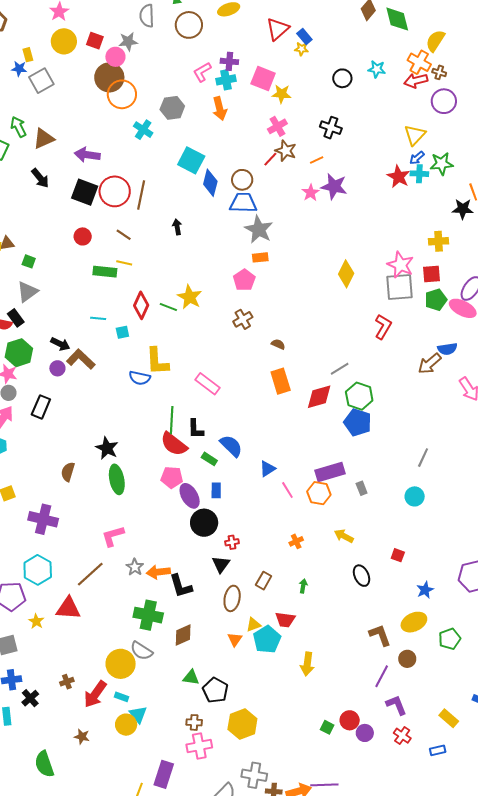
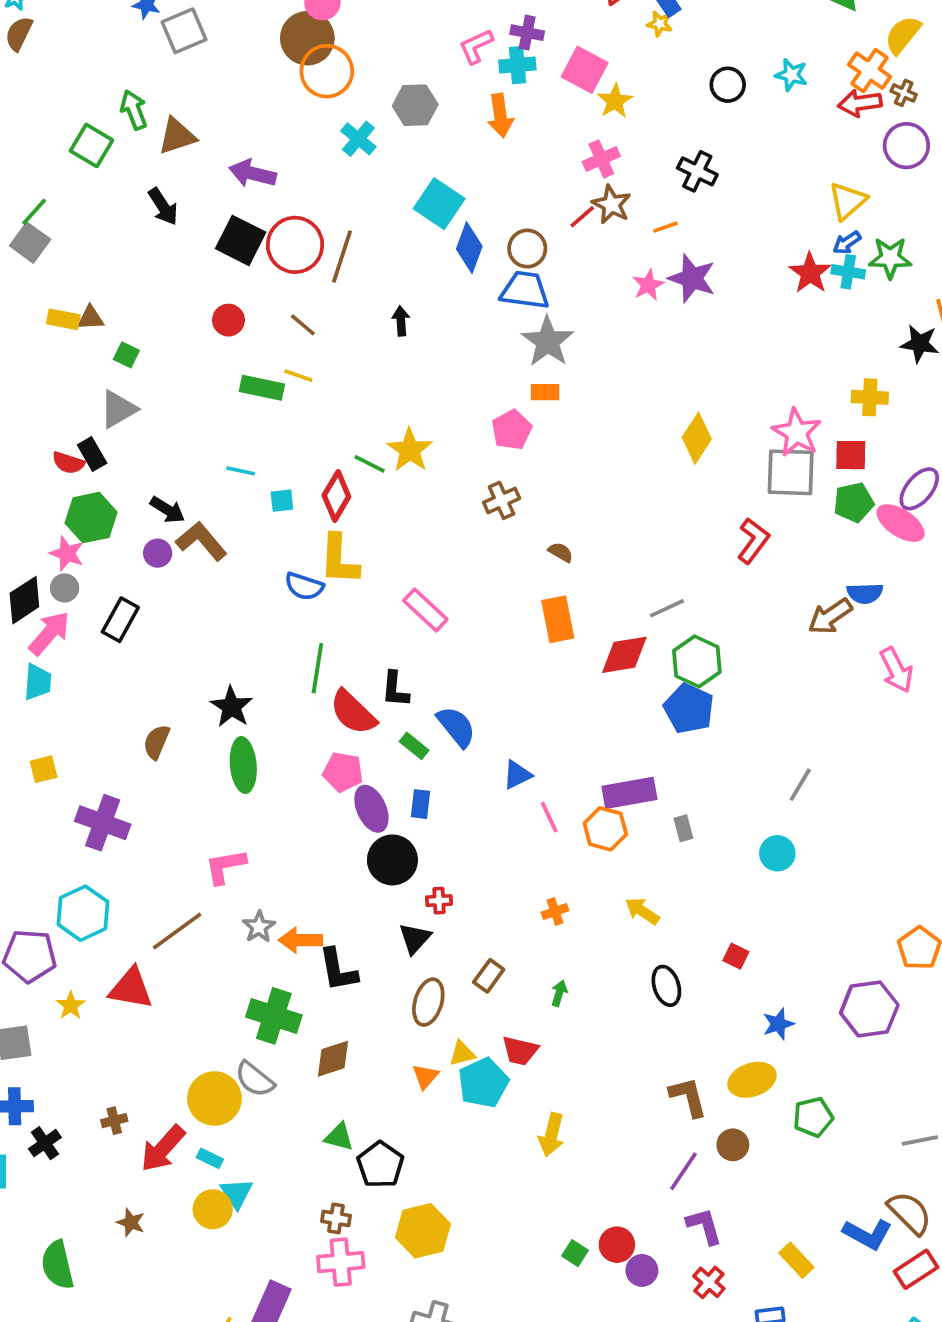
yellow star: (282, 94) -> (615, 101), turned 30
red diamond: (141, 305) -> (336, 496), moved
green line: (172, 420) -> (317, 668), moved

